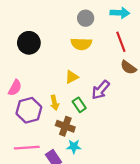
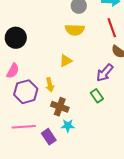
black circle: (29, 43) -> (16, 38), moved
purple arrow: (101, 90) -> (105, 73), moved
green rectangle: (79, 105) -> (97, 96), moved

